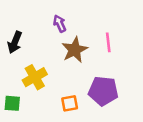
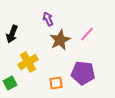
pink line: (108, 42) -> (87, 34), turned 49
green square: (12, 103) -> (10, 83), turned -32

